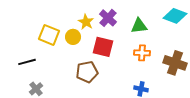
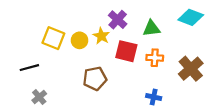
yellow star: (86, 22) -> (101, 36), moved
red square: (103, 47) -> (126, 51), moved
brown cross: (175, 63) -> (191, 69), turned 30

